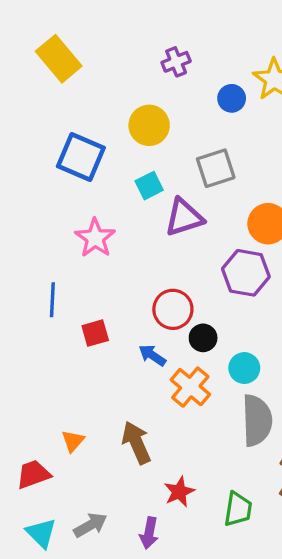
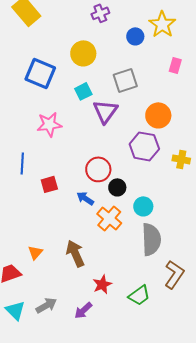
purple triangle: (184, 217) -> (105, 111), turned -36
pink star: (95, 238) -> (49, 124), turned 30
green trapezoid: (238, 509) -> (139, 295), turned 45
purple arrow: (149, 533) -> (83, 310), turned 36

